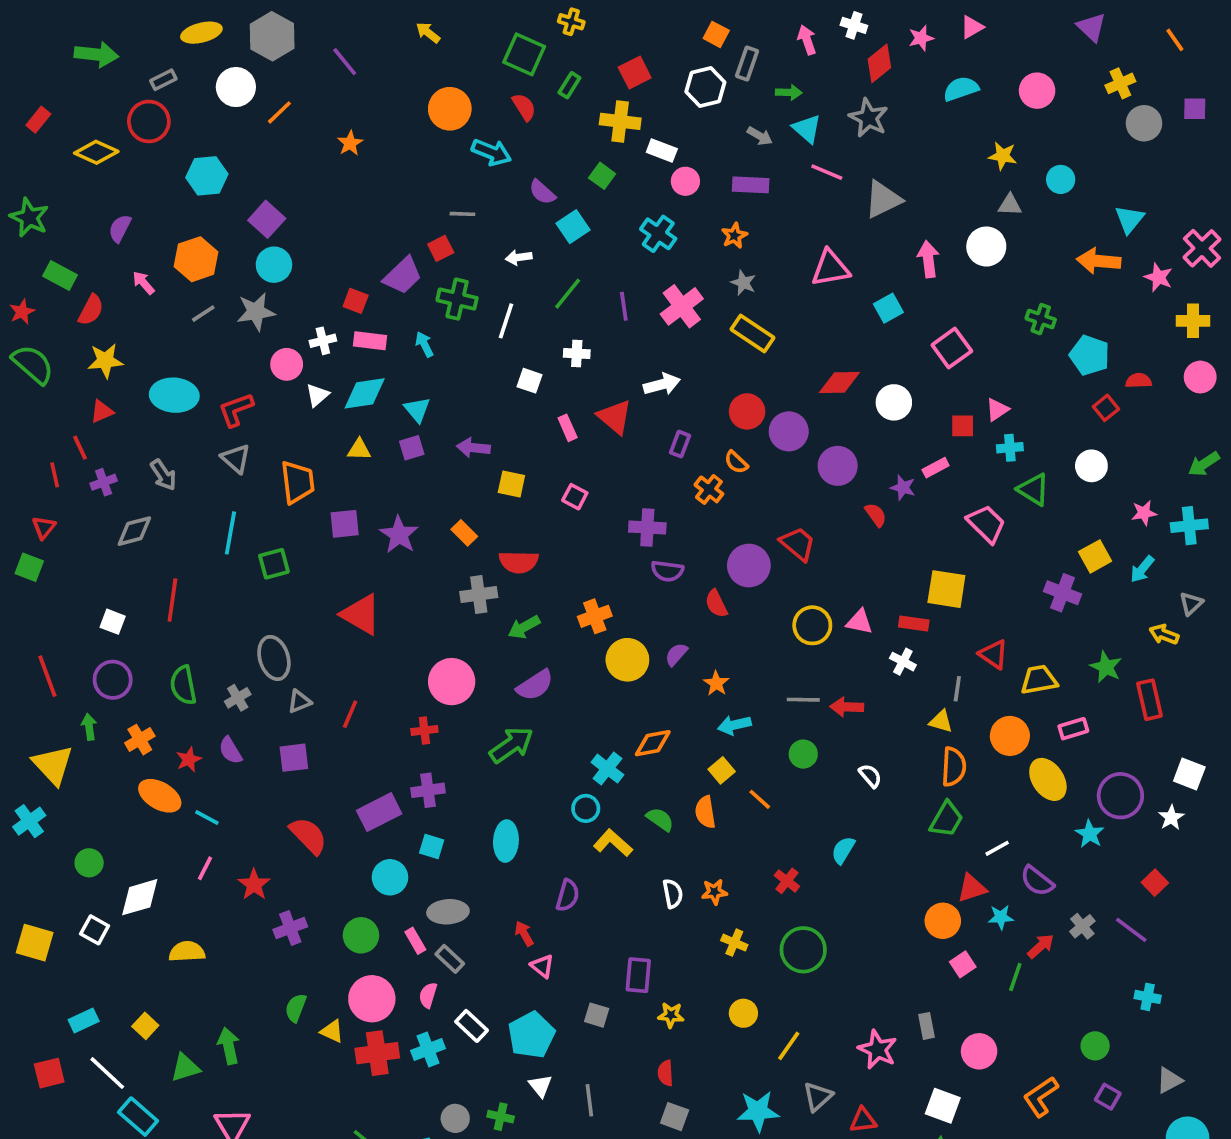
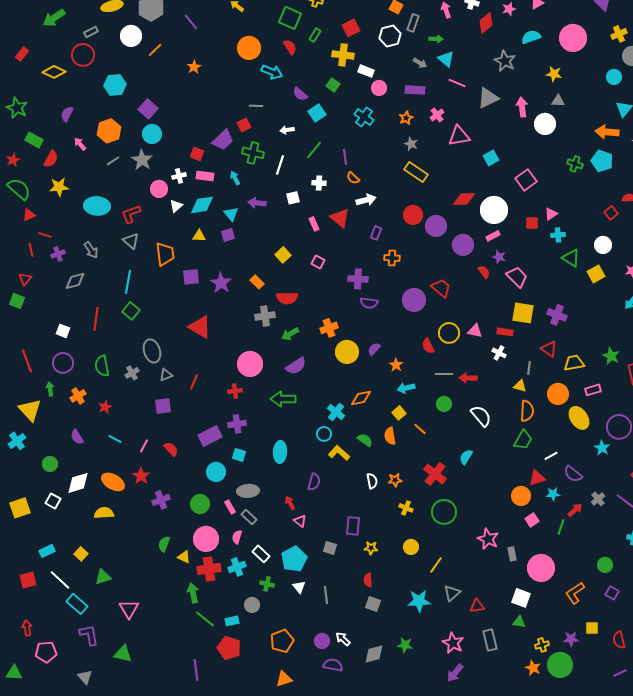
green arrow: (96, 54) -> (54, 18), turned 140
pink circle: (1037, 91) -> (573, 38), size x1.4
gray star: (868, 118) -> (505, 61), moved
cyan circle: (1061, 179) -> (614, 77), moved
pink arrow: (928, 259) -> (522, 107), moved
pink cross: (682, 306) -> (437, 115), moved, size x0.6
gray star: (256, 312) -> (142, 160), turned -30
cyan pentagon: (1090, 355) -> (602, 161), moved
white square: (530, 381) -> (293, 198), turned -32
white circle: (894, 402) -> (494, 210), size x1.4
red triangle: (102, 411) -> (29, 215), moved
red line: (80, 448) -> (45, 235), turned -48
purple arrow: (473, 448) -> (257, 203), moved
orange semicircle: (736, 462) -> (353, 178), moved
pink rectangle: (936, 468) -> (493, 236), moved
yellow square: (511, 484) -> (283, 255), turned 35
orange cross: (709, 489) -> (392, 258), turned -35
pink trapezoid: (986, 524) -> (517, 277), moved
yellow square: (1095, 556) -> (596, 274), moved
green square: (274, 564) -> (131, 311), moved, turned -36
purple cross: (1062, 593) -> (557, 315), moved
red semicircle: (716, 604) -> (428, 346), moved
green arrow: (511, 745) -> (283, 399), turned -145
purple semicircle: (230, 750) -> (77, 437), moved
white semicircle: (870, 776) -> (481, 416), size x1.6
orange ellipse: (160, 796) -> (113, 482), moved
red semicircle: (308, 836) -> (171, 449), size x0.7
pink line: (205, 868) -> (144, 446), moved
red cross: (787, 881) -> (435, 474), size x1.6
yellow square: (35, 943) -> (20, 508), turned -35
green arrow: (229, 1046) -> (193, 593), moved
pink star: (878, 1049) -> (488, 539), moved
pink circle: (979, 1051) -> (541, 568), size x1.4
green cross: (501, 1117) -> (267, 584), moved

